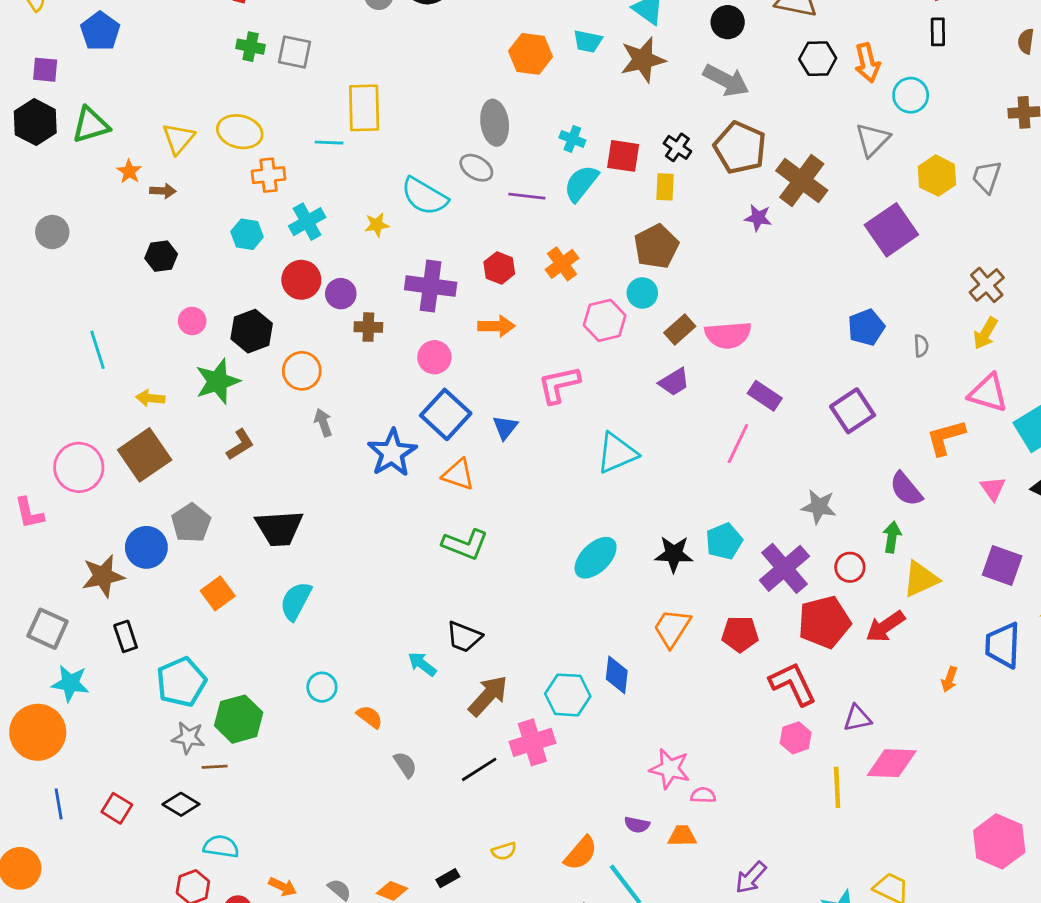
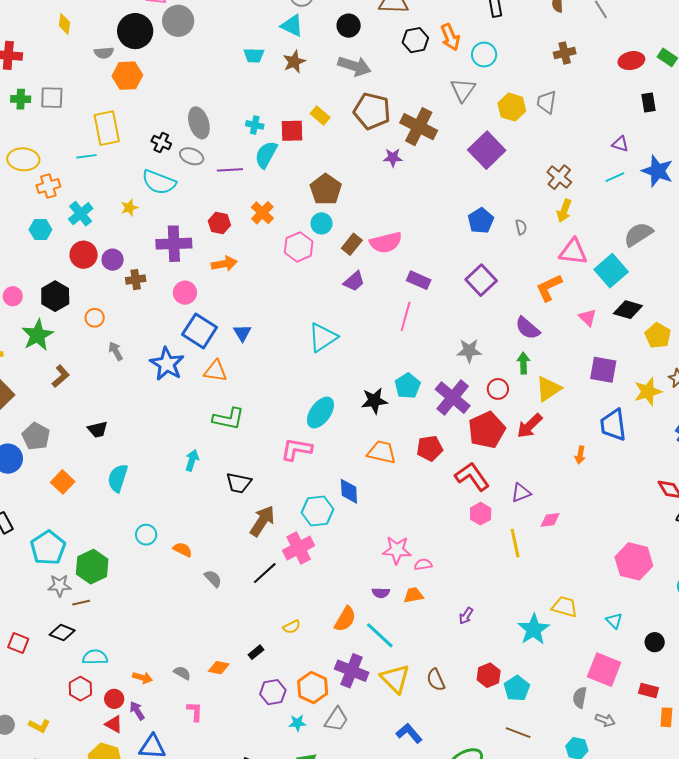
orange hexagon: (531, 54) -> (127, 76), moved
brown star: (643, 60) -> (294, 62), size x0.7
black cross: (677, 147) -> (161, 142), moved
yellow rectangle: (665, 187) -> (320, 116), moved, turned -42
orange circle: (302, 371) -> (95, 318), size x0.7
pink L-shape: (559, 385) -> (296, 449), moved, turned 32
black trapezoid: (279, 528) -> (98, 429), size x0.6
orange trapezoid: (672, 628) -> (382, 452), turned 80
cyan arrow: (422, 664) -> (192, 460), moved, turned 80
pink diamond: (892, 763) -> (550, 520), size x0.6
purple arrow: (751, 878) -> (466, 616), size x0.7

